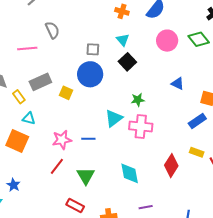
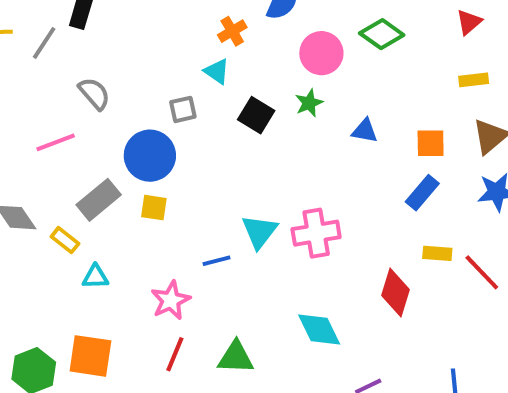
orange cross: (122, 11) -> (232, 31), moved, turned -32
cyan triangle: (123, 40) -> (217, 71), moved
blue circle: (90, 74) -> (150, 156), moved
green star: (138, 100) -> (309, 103), moved
blue line: (88, 139) -> (216, 261), moved
orange square: (17, 141) -> (90, 356), moved
green triangle: (86, 176) -> (236, 357), turned -42

